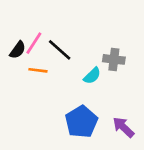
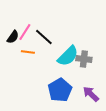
gray cross: (114, 59) -> (84, 59), moved
cyan semicircle: (92, 76) -> (68, 56), size x1.6

